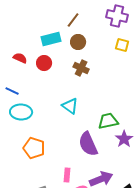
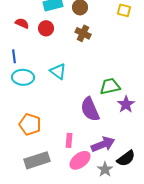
blue line: (12, 91) -> (14, 56), turned 56
cyan triangle: (70, 106) -> (58, 71), moved
orange pentagon: (34, 148) -> (30, 124), moved

